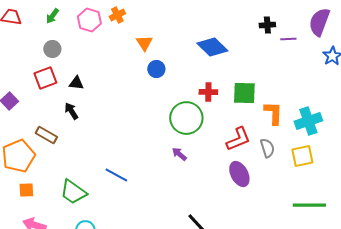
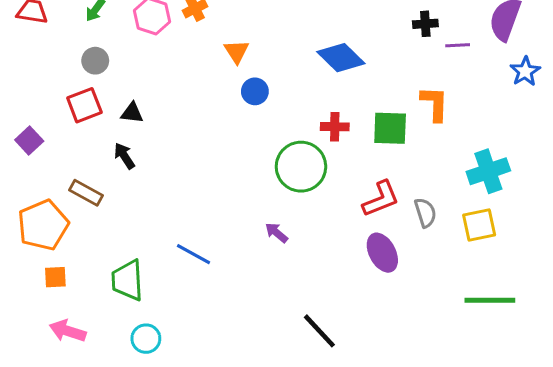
orange L-shape: (273, 113) -> (435, 104), moved
purple arrow: (179, 154) -> (276, 233), moved
green trapezoid: (73, 192) -> (127, 280), turned 52

